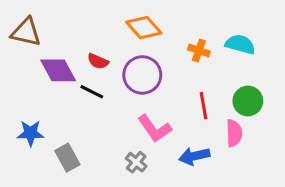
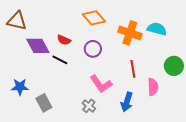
orange cross: (199, 50) -> (130, 33), size x1.6
purple circle: (142, 75) -> (93, 49), size x0.7
green circle: (248, 101) -> (174, 66), moved
blue arrow: (194, 156) -> (127, 102), turned -60

